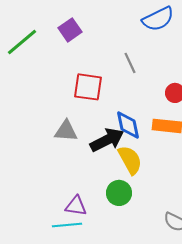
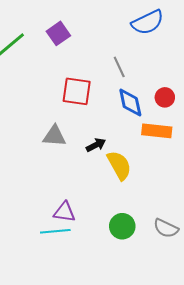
blue diamond: (128, 125) -> (130, 102), moved
black arrow: (107, 140) -> (96, 145), size x0.6
green circle: (119, 193) -> (122, 226), moved

